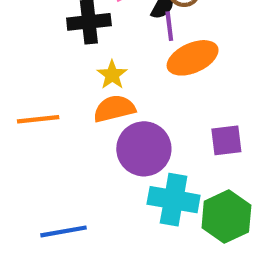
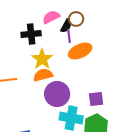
yellow star: (112, 75) -> (42, 59), size x1.5
purple square: (226, 140) -> (96, 99), moved

